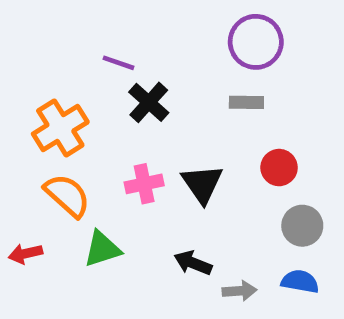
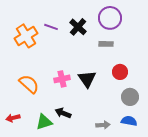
black cross: (149, 102) -> (78, 27), moved
orange cross: (60, 128) -> (26, 36), moved
green triangle: (102, 249) -> (44, 122), moved
red arrow: (25, 254) -> (13, 118), moved
black arrow: (193, 263) -> (63, 113), moved

